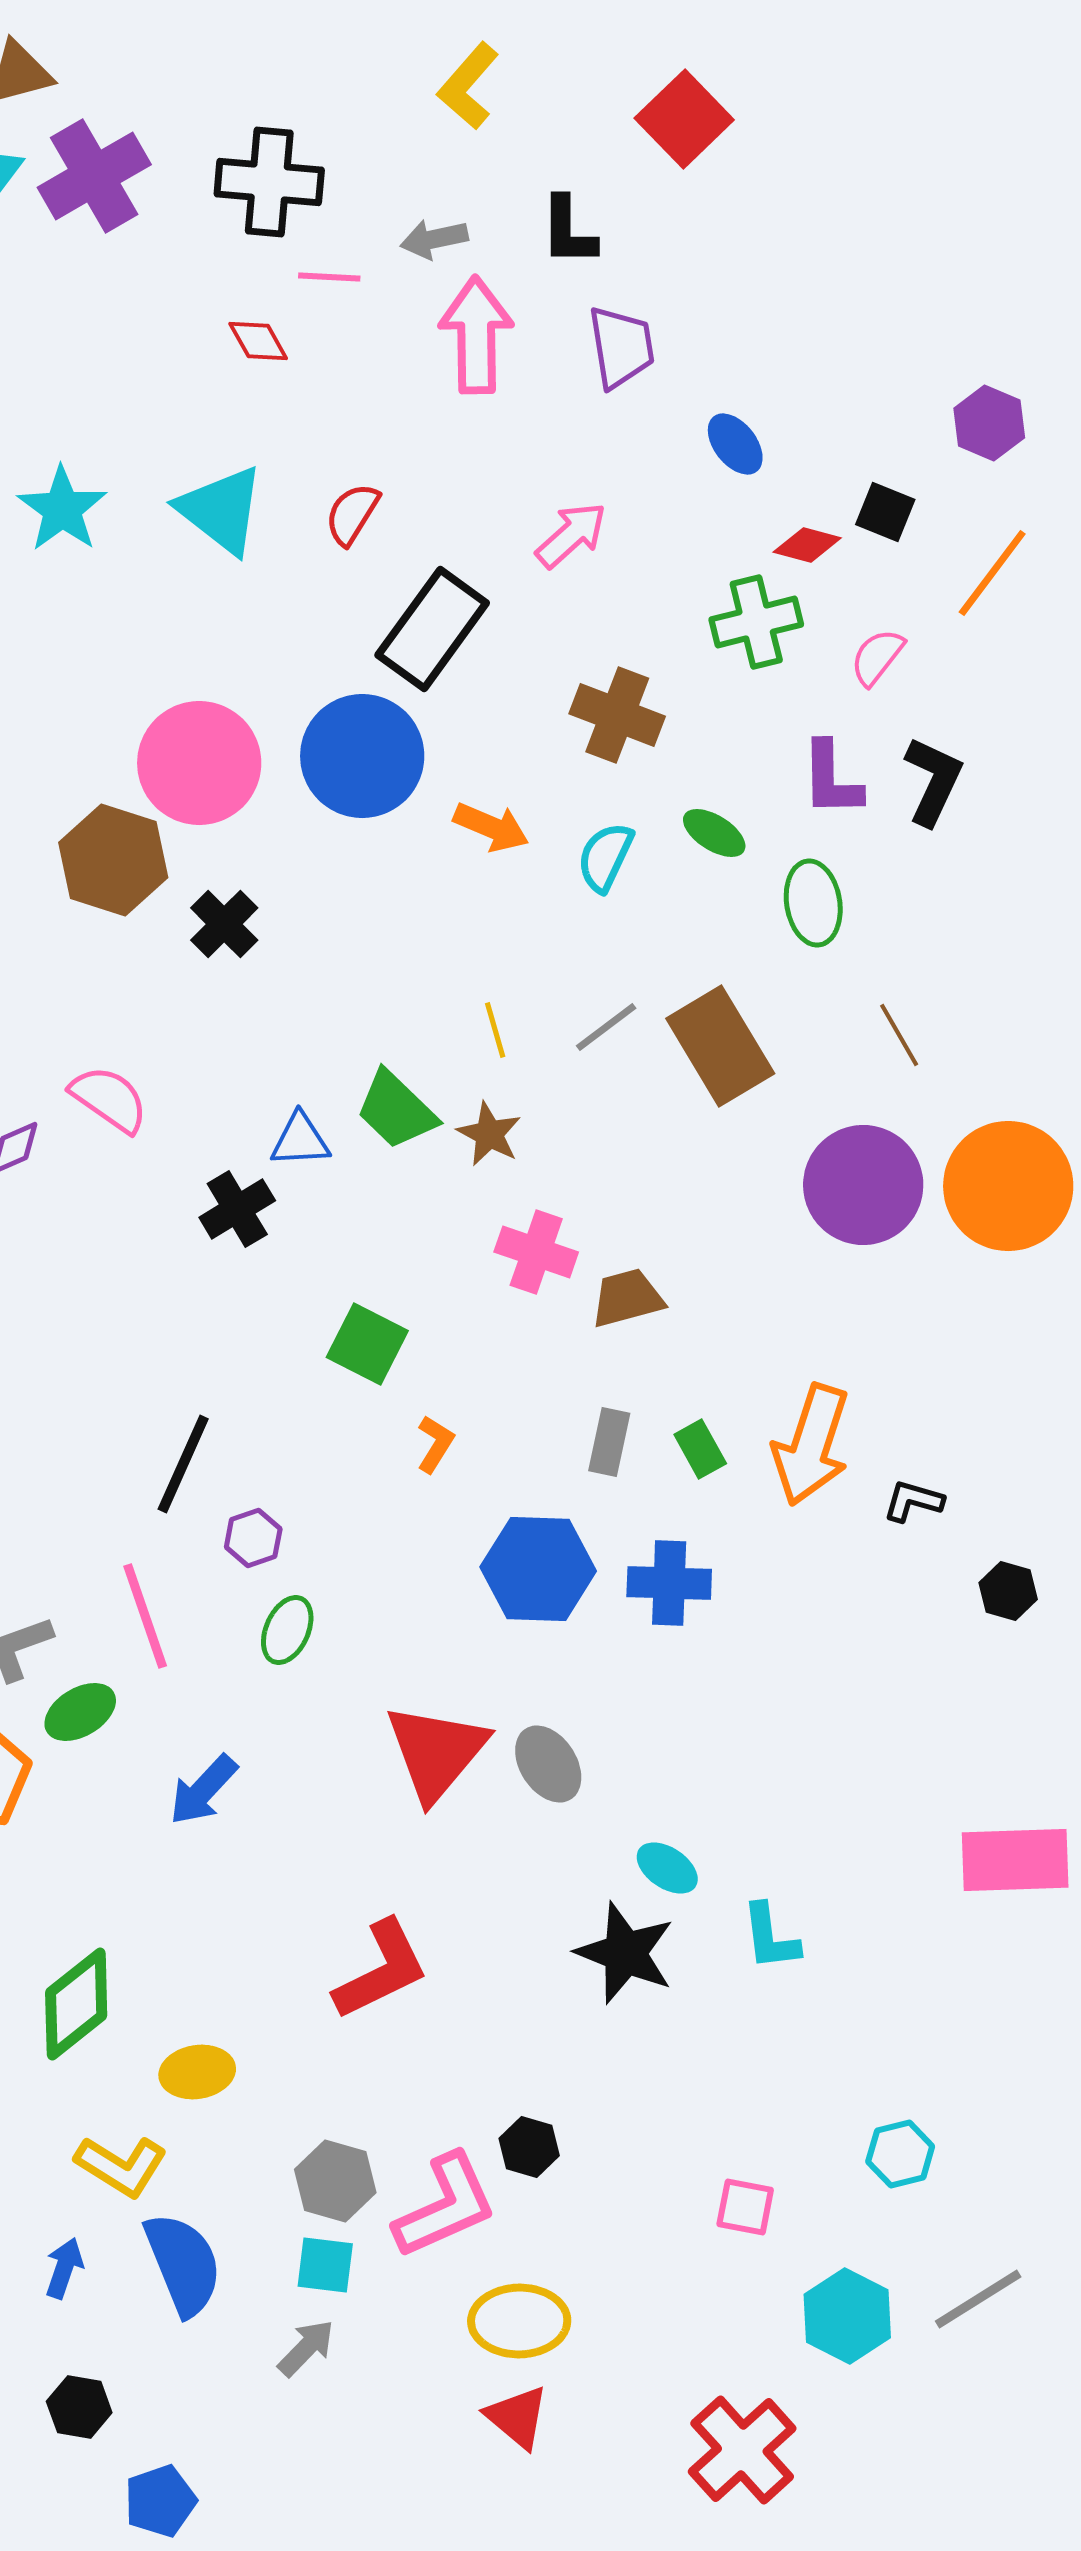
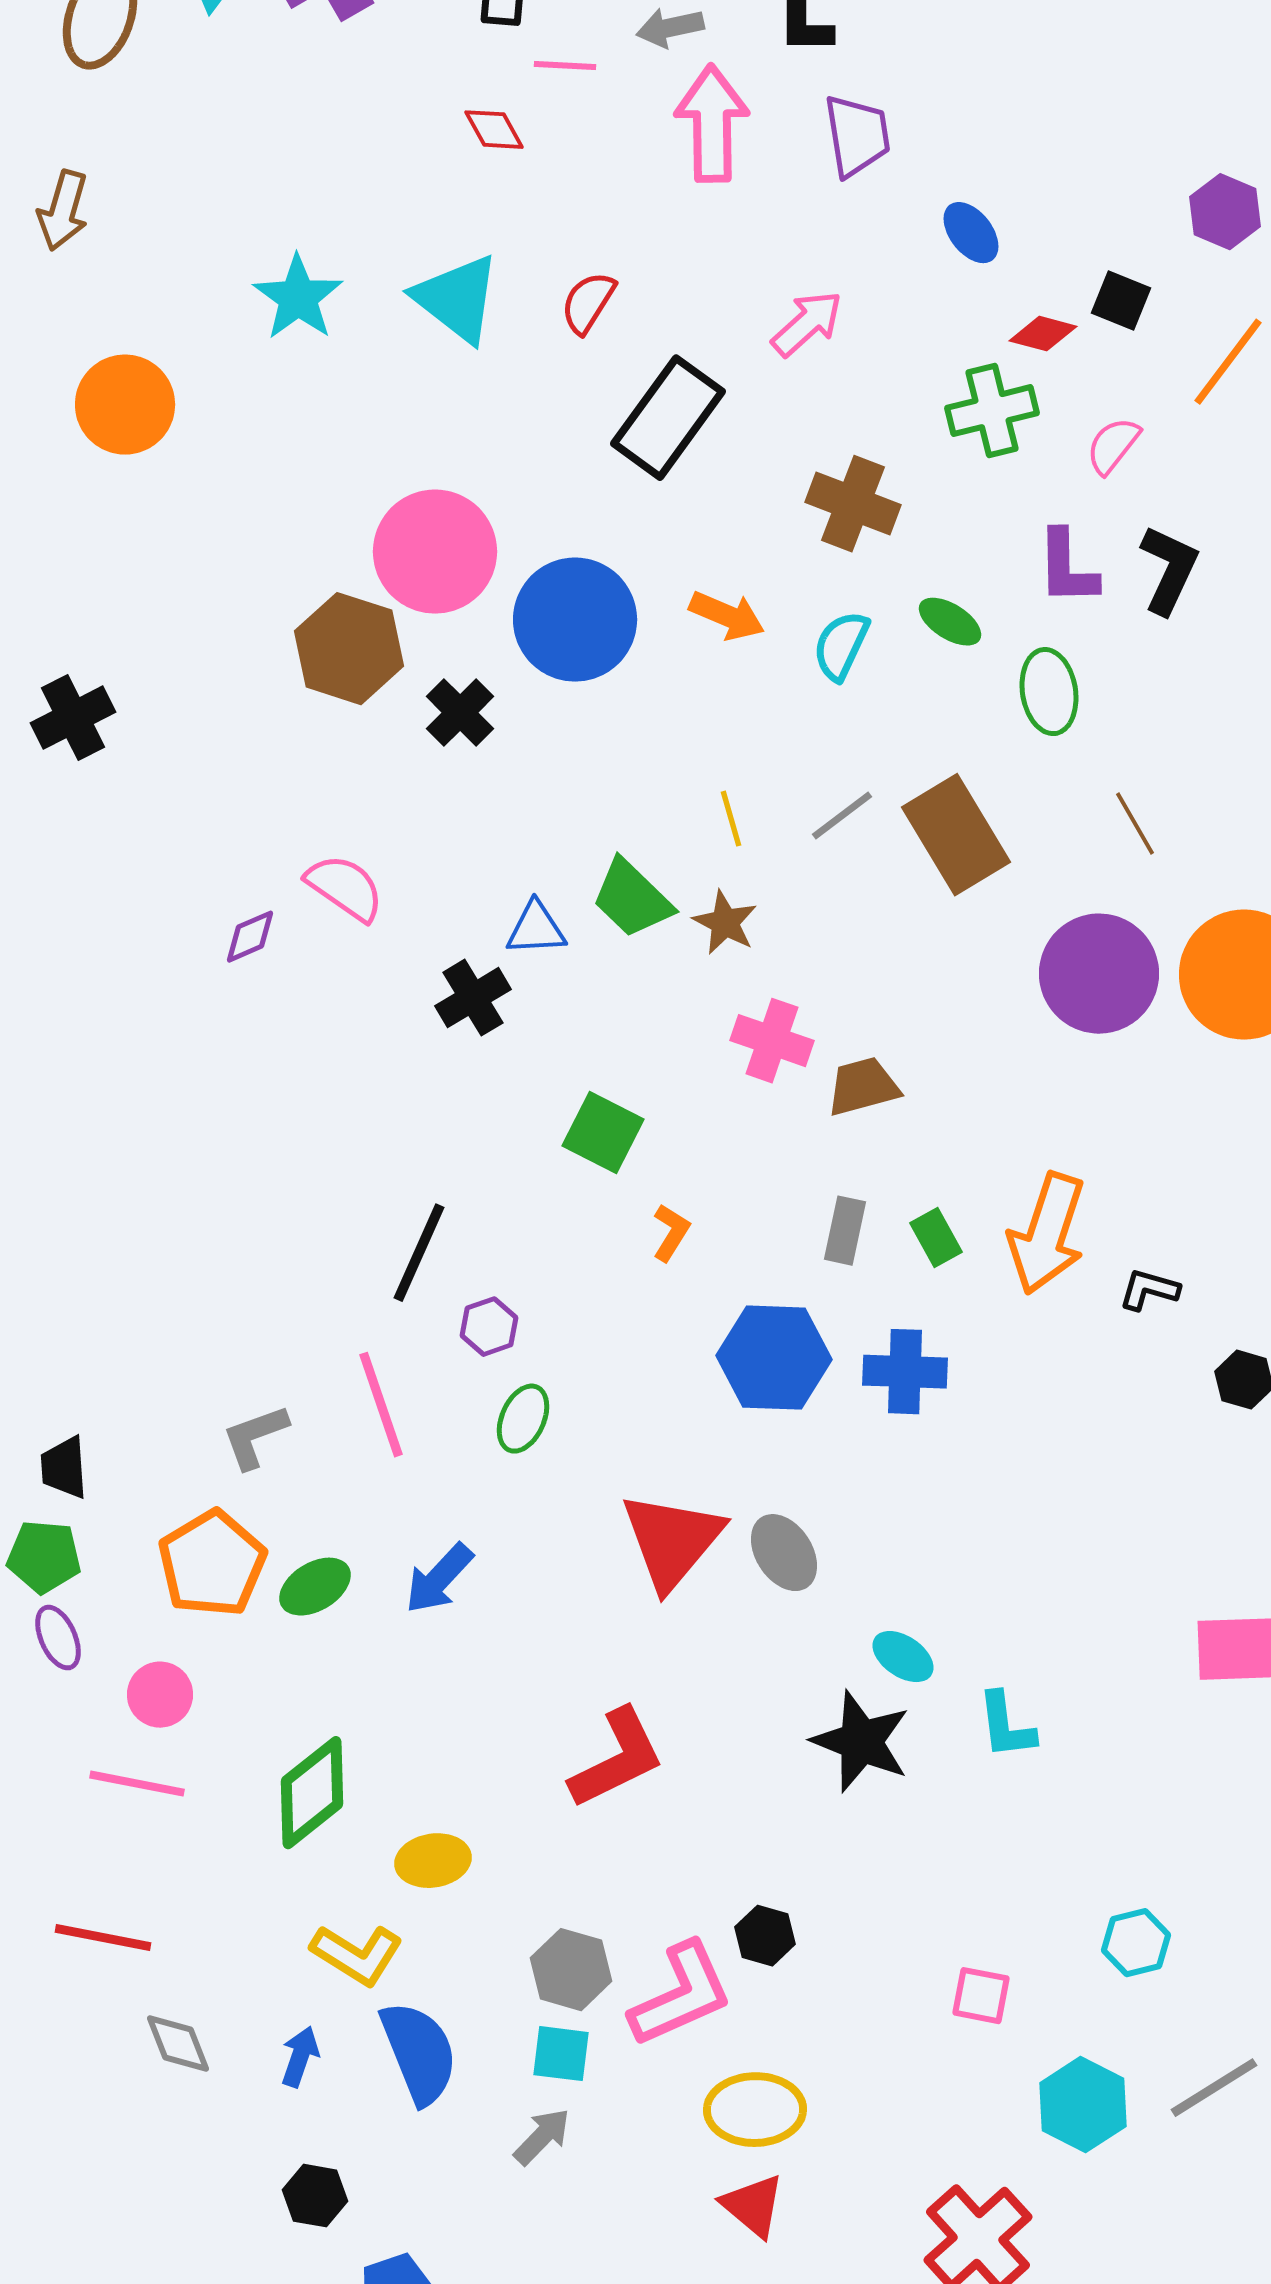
blue circle: (362, 756) -> (575, 620), moved
green ellipse: (80, 1712) -> (315, 1587), moved

